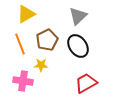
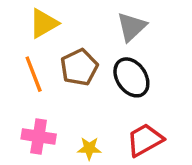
yellow star: (41, 65) -> (89, 148), moved

